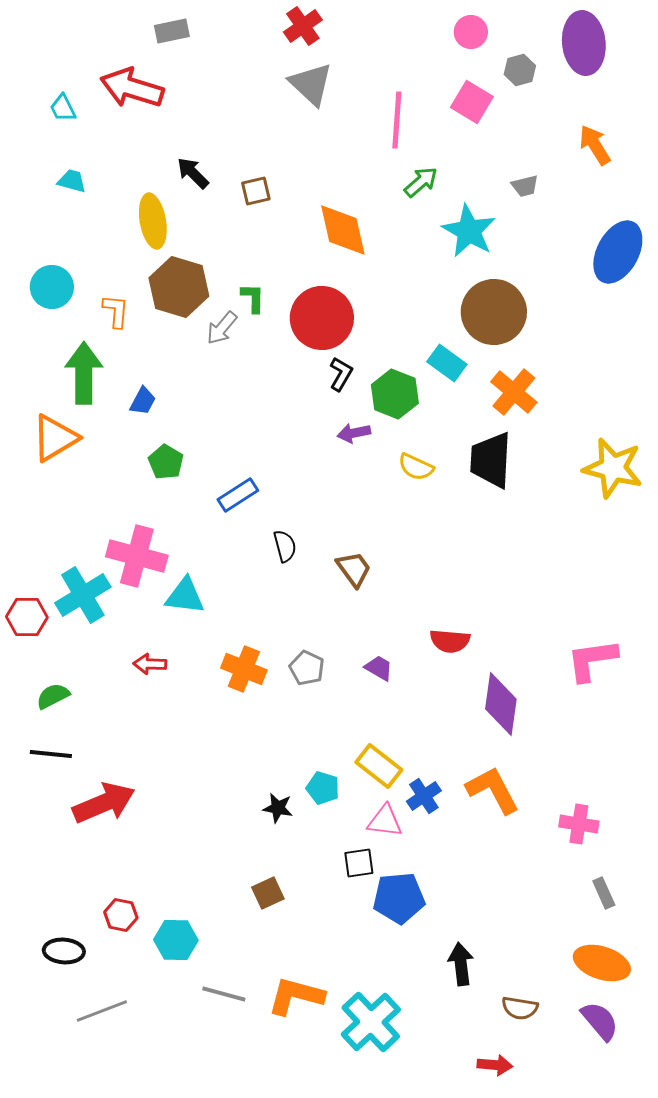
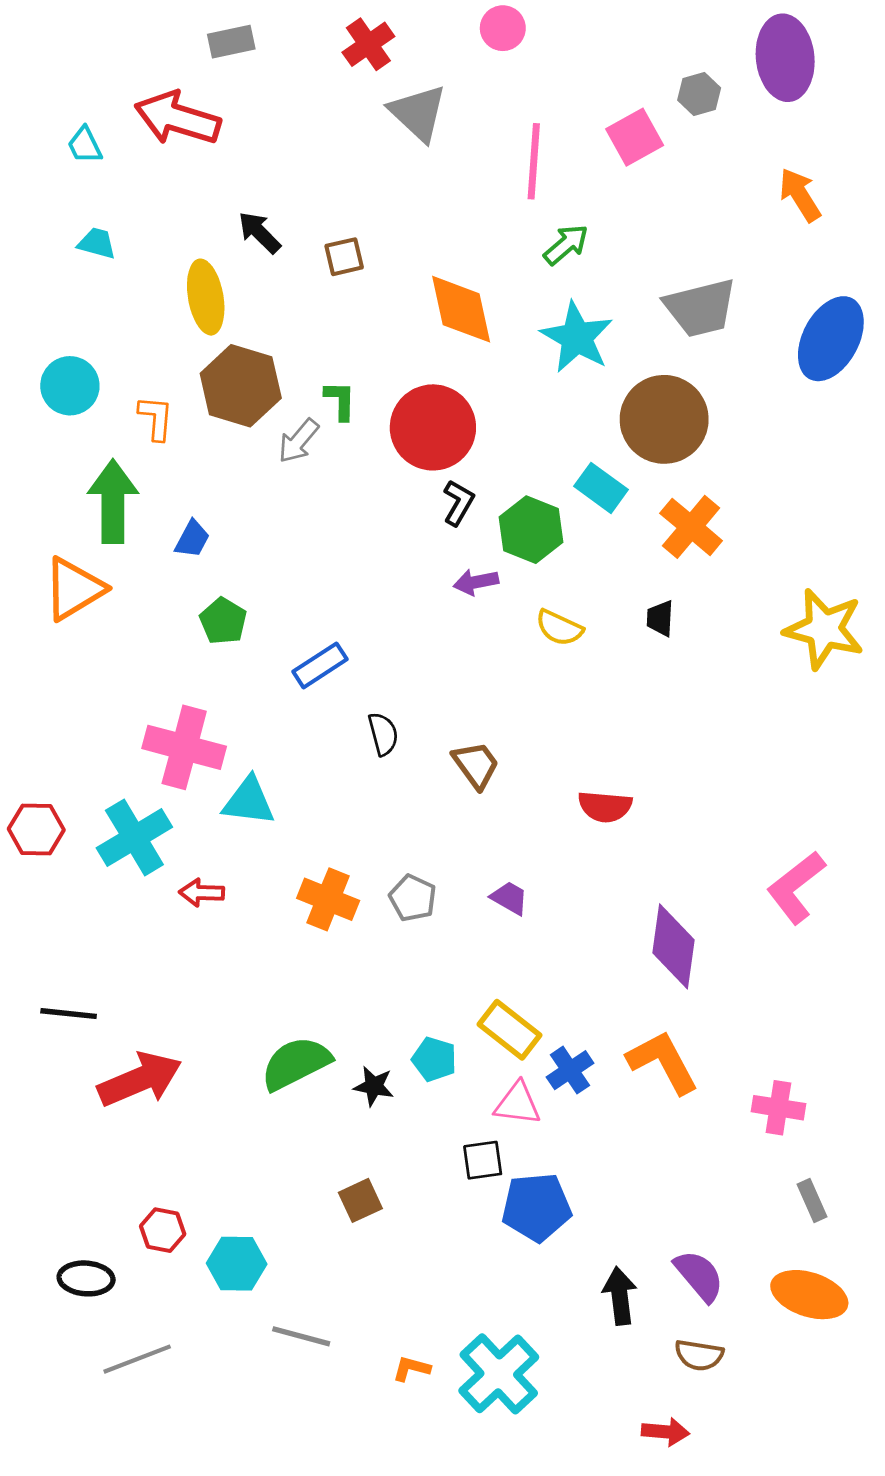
red cross: (303, 26) -> (368, 44), moved
pink circle: (471, 32) -> (503, 28), moved
pink square: (472, 102) -> (635, 137), turned 30
gray trapezoid: (525, 186) -> (700, 308), moved, size x2.0
cyan star: (469, 231) -> (577, 337), moved
black trapezoid: (491, 460) -> (660, 618), size x0.5
cyan cross: (83, 595) -> (134, 837), moved
red semicircle: (450, 641) -> (605, 807), moved
pink L-shape: (592, 660) -> (796, 887), turned -30
green semicircle: (53, 696) -> (296, 1063), moved, size x1.6
orange L-shape: (296, 996) -> (411, 1369), moved, size x0.5
purple semicircle: (600, 1021) -> (699, 1276), moved

